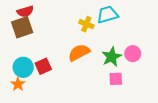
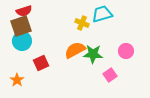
green star: (112, 57) -> (93, 54), moved, turned 30
cyan circle: (23, 67) -> (22, 41), moved
pink square: (116, 79) -> (110, 75), turned -32

